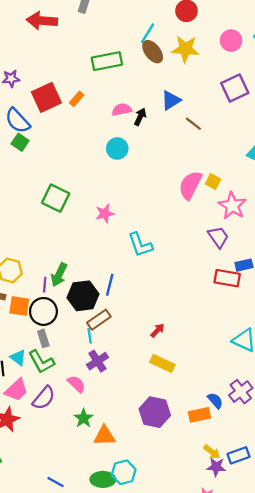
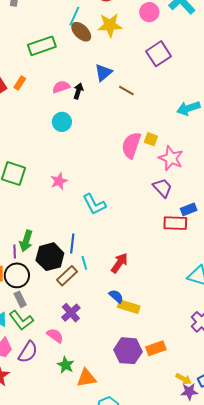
red arrow: (157, 330) -> (119, 263), moved, size x1.5
cyan line: (90, 336) -> (84, 263), moved
blue semicircle: (215, 401) -> (116, 296), moved
orange rectangle: (199, 415) -> (156, 348), moved

